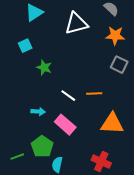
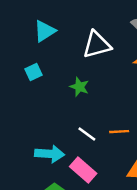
green star: (44, 68) -> (79, 87), moved
cyan arrow: (38, 112) -> (50, 154), size x1.6

